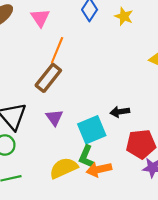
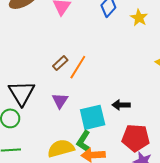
orange line: (57, 50) -> (78, 67), moved
brown rectangle: (48, 78) -> (60, 63), size x0.6

